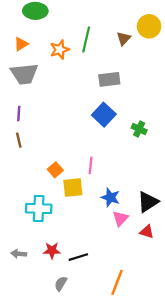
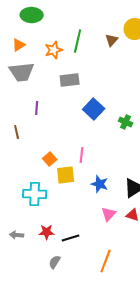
gray rectangle: (109, 79) -> (70, 80), moved
purple line: (19, 114) -> (37, 108), moved
pink triangle: (120, 218) -> (109, 214), moved

